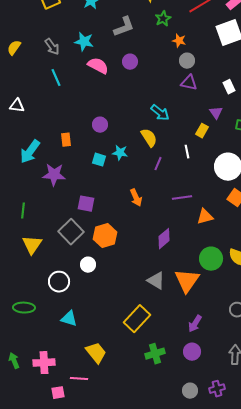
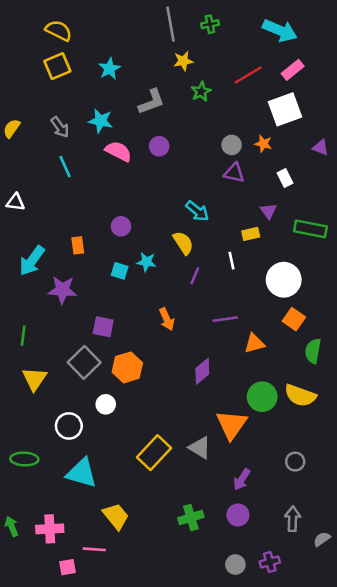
orange star: (179, 41) -> (263, 144), moved
yellow rectangle: (202, 131) -> (251, 234), turned 48
gray triangle: (156, 281) -> (200, 448), moved
cyan triangle: (69, 319) -> (82, 473), size x1.5
yellow rectangle: (137, 319) -> (154, 453), moved

